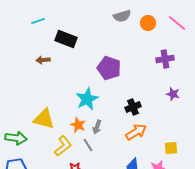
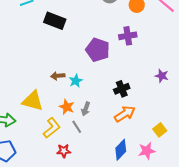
purple cross: (165, 59) -> (128, 36), moved
brown arrow: (43, 60) -> (58, 76), moved
cyan star: (87, 99) -> (76, 81), size x0.6
yellow square: (171, 148) -> (160, 130), turned -32

